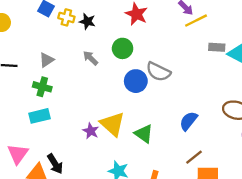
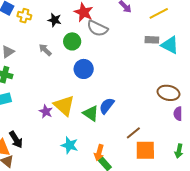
black star: (87, 21) -> (55, 20), moved
yellow line: (196, 21) -> (159, 13), moved
gray semicircle: (158, 72) -> (97, 28), moved
blue semicircle: (188, 121) -> (107, 106), moved

